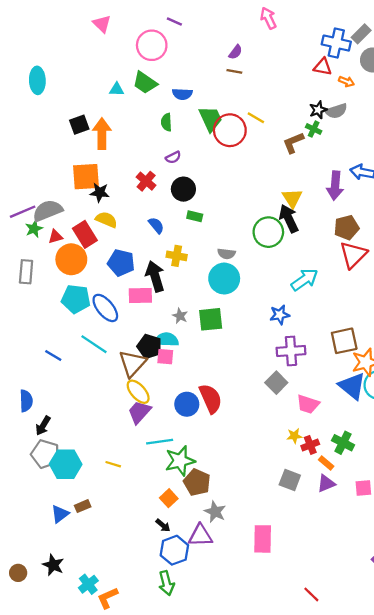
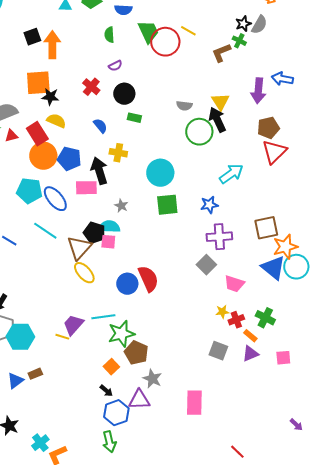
gray semicircle: (336, 111) -> (259, 25), turned -42
gray semicircle: (226, 254) -> (184, 106), moved
orange circle: (71, 259) -> (43, 156), moved
green square: (211, 319) -> (167, 205), moved
purple trapezoid: (139, 412) -> (73, 325), moved

